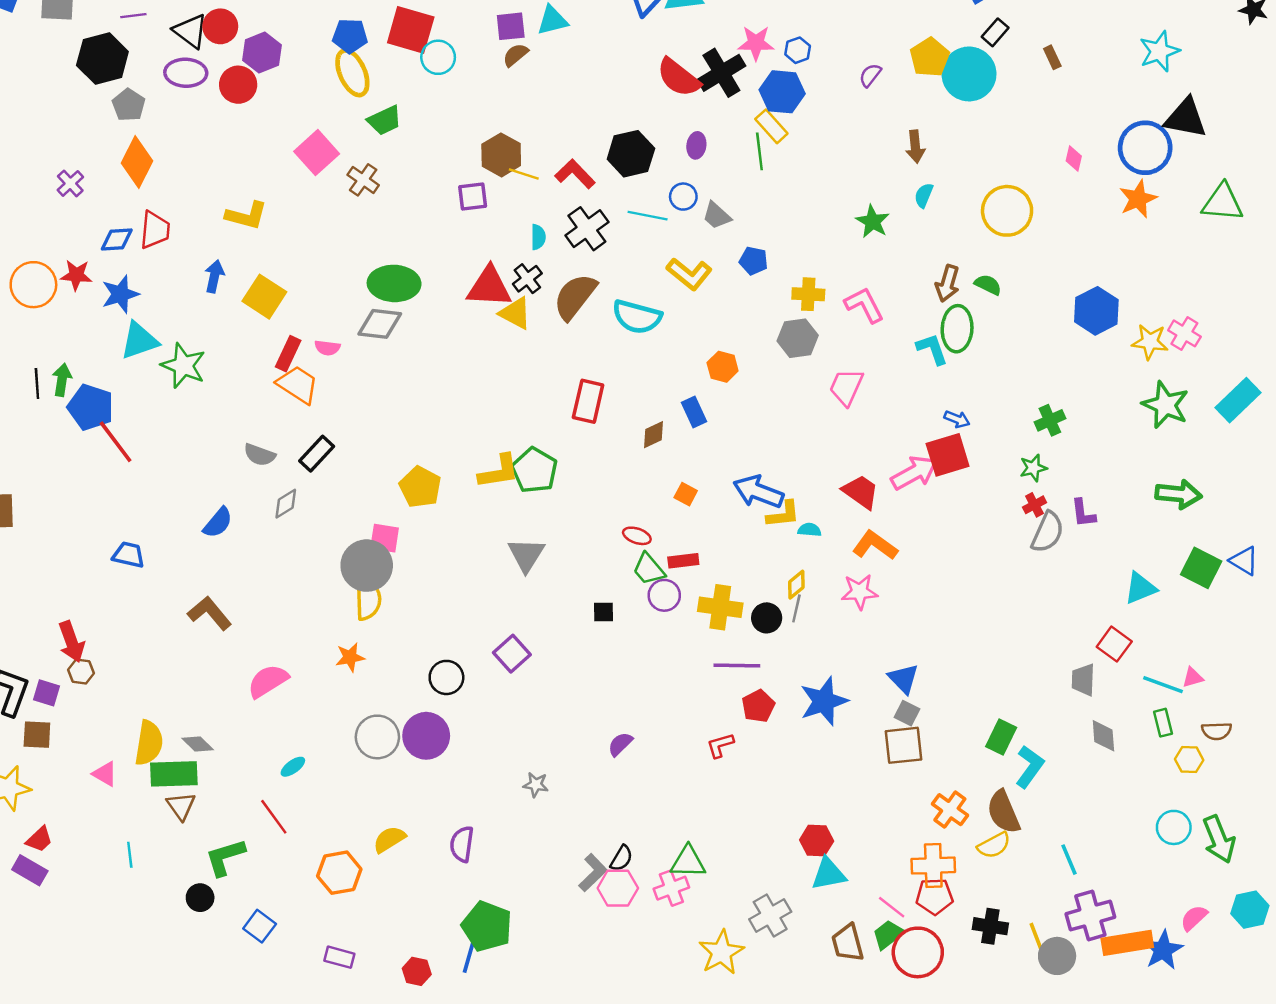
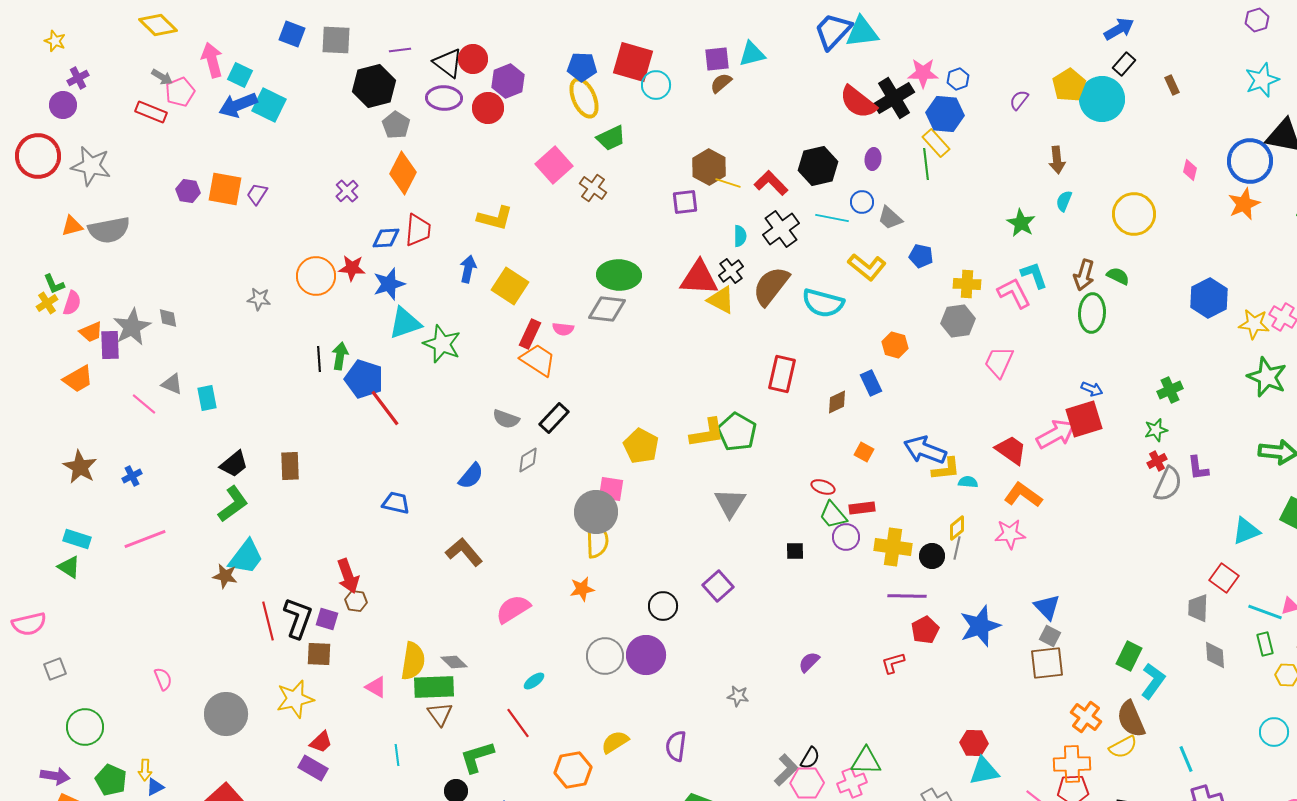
cyan L-shape: (932, 349) -> (1034, 275), moved

